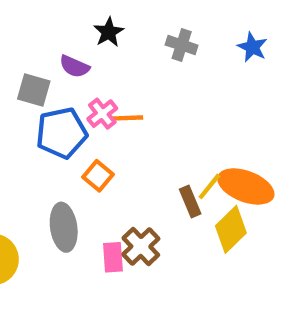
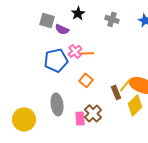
gray square: (34, 90) -> (47, 20), moved
orange square: (98, 176) -> (86, 80), moved

